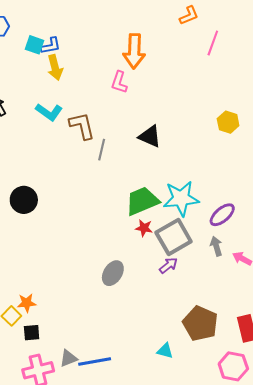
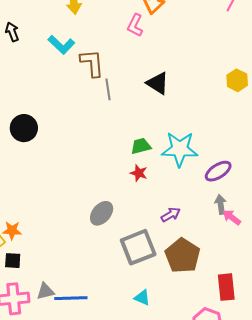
gray line: (102, 150) -> (108, 89), turned -30
green trapezoid: (142, 201) -> (141, 146), size x0.6
gray square: (174, 237) -> (138, 247), moved
gray arrow: (216, 246) -> (221, 204), moved
purple arrow: (168, 265) -> (171, 215), moved
brown pentagon: (200, 323) -> (183, 256), moved

